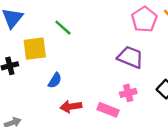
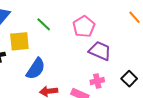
pink pentagon: (144, 19) -> (84, 27), moved
blue semicircle: (55, 80) -> (36, 69), size x1.6

